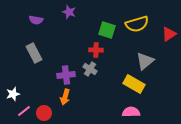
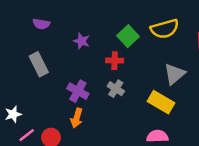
purple star: (69, 12) -> (82, 41), moved
green square: (107, 30) -> (128, 36), turned 30
gray cross: (90, 69) -> (116, 89), moved
purple cross: (66, 75) -> (78, 91), turned 36

